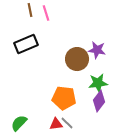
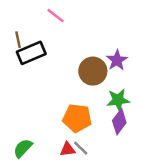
brown line: (30, 10) -> (18, 40), moved
pink line: (46, 13) -> (55, 16), turned -35
purple star: (97, 50) -> (117, 60), turned 30

